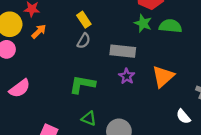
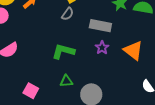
orange triangle: (163, 76) -> (133, 50), turned -45
green triangle: (89, 118) -> (66, 81), turned -32

